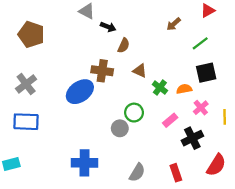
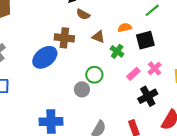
brown semicircle: (124, 45) -> (83, 14), turned 96
black square: (206, 73) -> (145, 40), moved
orange semicircle: (184, 89) -> (125, 28), moved
pink rectangle: (170, 120) -> (133, 74), moved

